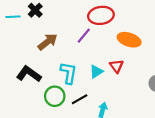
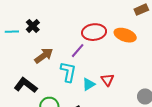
orange ellipse: (129, 40) -> (125, 35), moved
cyan L-shape: (69, 73) -> (68, 72), moved

